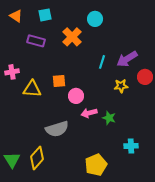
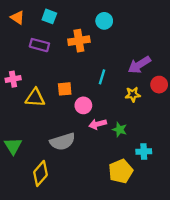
cyan square: (45, 15) -> (49, 16), turned 32
orange cross: (72, 37) -> (79, 41), turned 36
cyan line: (102, 62) -> (102, 77), moved
cyan cross: (131, 146) -> (144, 152), moved
green triangle: (12, 160) -> (13, 146), moved
yellow pentagon: (96, 165) -> (121, 171), moved

